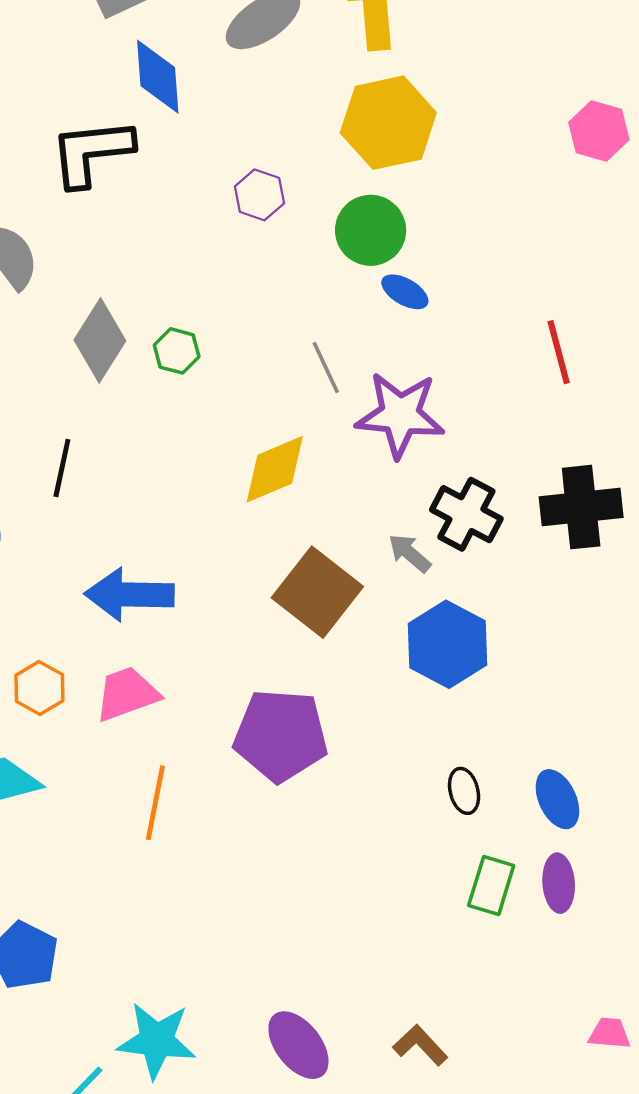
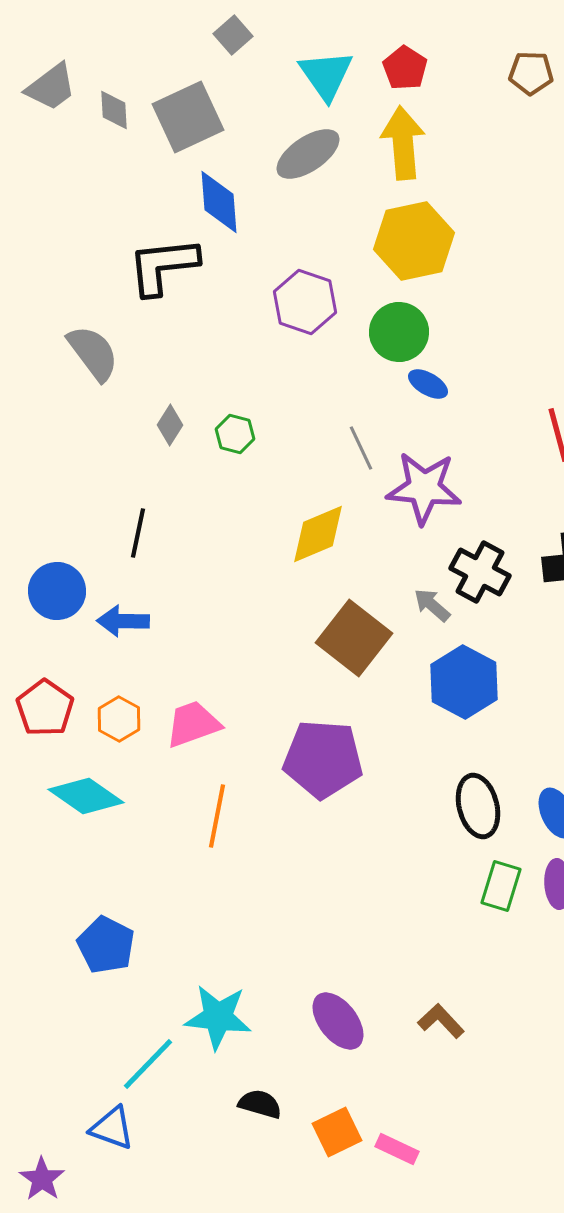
purple hexagon: (259, 195) -> (305, 302), size x1.5
gray diamond: (100, 340) -> (170, 425), size x0.6
blue arrow: (129, 595) -> (123, 621), moved, size x0.7
black ellipse: (464, 791) -> (478, 806), size x1.6

